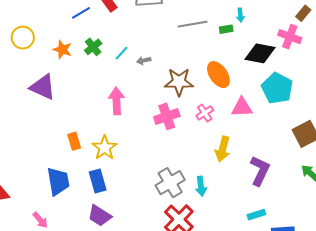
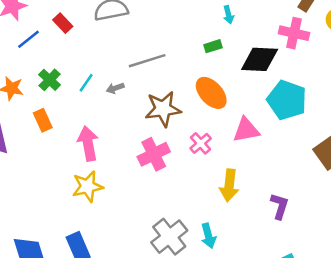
gray line: (193, 24) -> (147, 61), moved
green rectangle: (226, 29) -> (213, 46), moved
orange rectangle: (74, 141) -> (43, 120), moved
yellow star: (105, 148) -> (88, 186), moved, turned 30
purple L-shape: (260, 171) -> (280, 206), size x0.7

